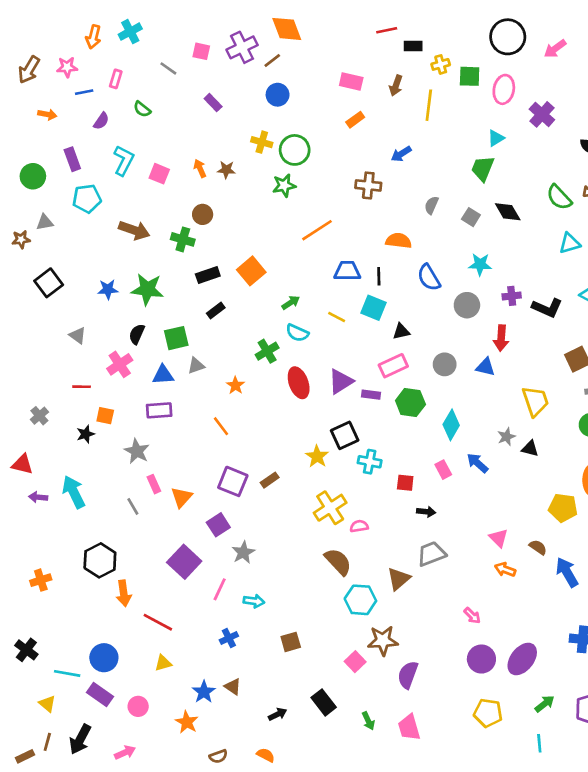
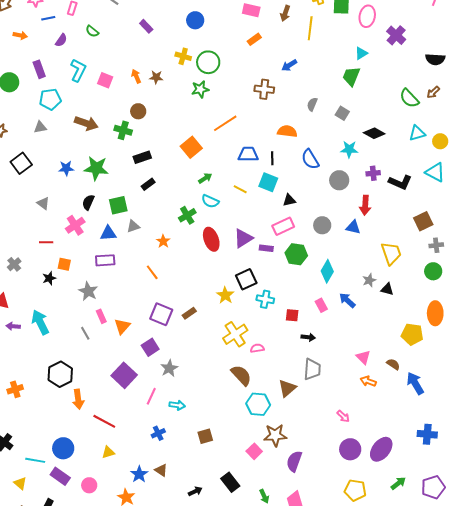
black diamond: (508, 212) -> (374, 133), moved, turned -30
gray triangle: (45, 222) -> (40, 127), moved
orange square: (251, 271) -> (191, 147), moved
gray trapezoid: (431, 554) -> (312, 369), turned 115

